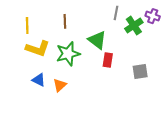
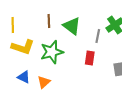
gray line: (116, 13) -> (98, 36), moved
green triangle: (97, 40) -> (72, 26), moved

